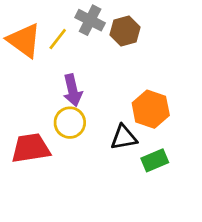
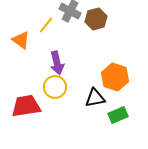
orange triangle: (24, 40) -> (21, 40), moved, size x0.7

